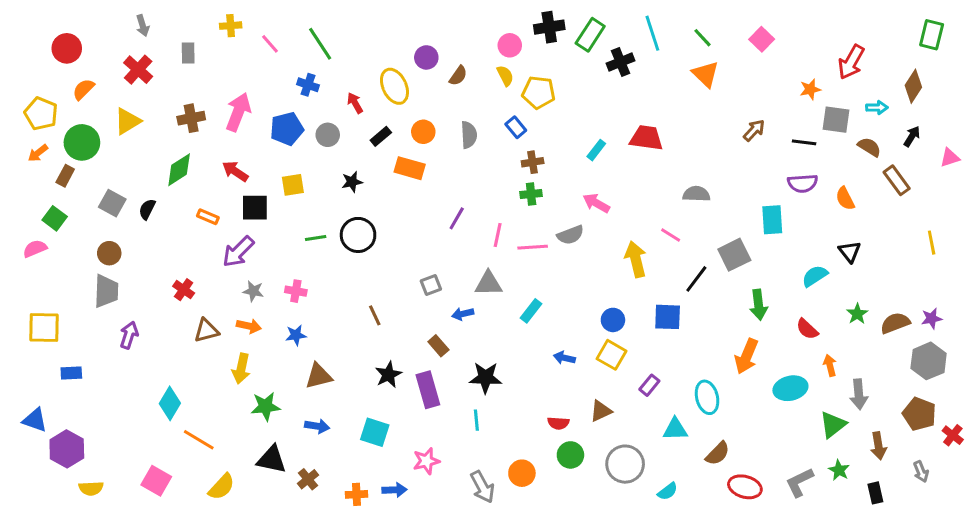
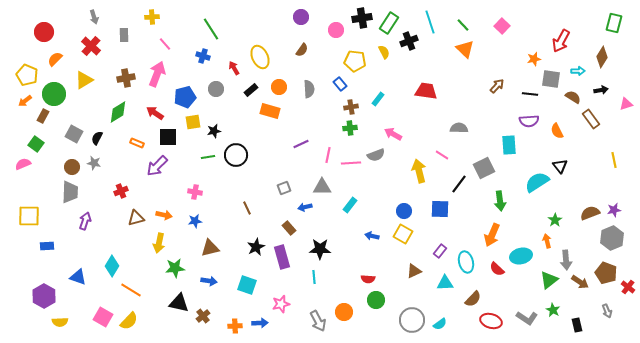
pink line: (270, 44) -> (165, 44), moved
purple circle: (426, 57) -> (301, 17), moved
yellow semicircle: (505, 76) -> (384, 52), moved
blue pentagon: (287, 129) -> (185, 97), moved
black arrow: (912, 136) -> (601, 90), turned 48
cyan rectangle: (596, 150) -> (378, 99), moved
black star: (352, 182) -> (214, 131), moved
purple line: (457, 218) -> (301, 144), turned 35
cyan semicircle: (815, 276) -> (537, 182), size x1.4
red cross: (184, 290) -> (121, 191), turned 32
gray star: (253, 291) -> (94, 163), moved
green star: (857, 314) -> (555, 220), moved
red semicircle: (807, 329) -> (497, 269), moved
purple rectangle: (649, 385) -> (440, 251), moved
brown triangle: (601, 411) -> (414, 271), moved
blue triangle: (35, 420) -> (78, 277), moved
brown arrow: (878, 446) -> (580, 282), moved, turned -48
gray circle: (625, 464) -> (412, 320), moved
gray L-shape: (800, 482) -> (527, 318), turned -120
yellow semicircle: (222, 487) -> (129, 321), moved

